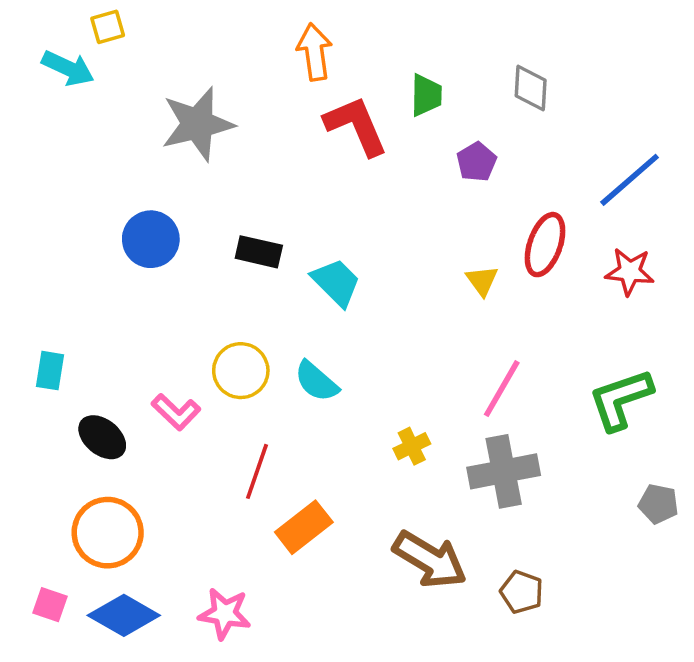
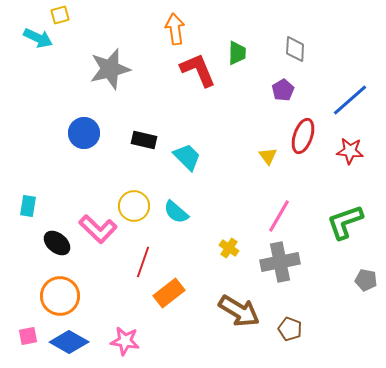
purple pentagon: (477, 162) -> (283, 90), moved
pink L-shape: (176, 412) -> (98, 229), size x1.4
yellow cross: (412, 446) -> (229, 248), turned -30
pink square: (50, 605) -> (28, 336), turned -30

